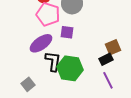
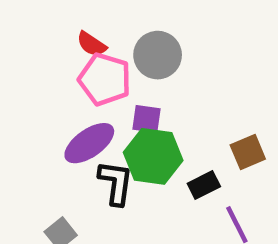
black rectangle: (106, 59) -> (204, 185), moved
green hexagon: (70, 68) -> (153, 156), moved

